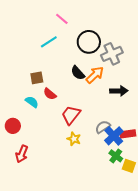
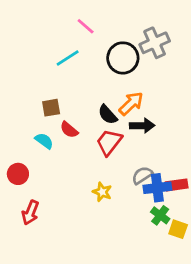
gray cross: (112, 54) -> (155, 43), moved
black semicircle: (78, 73) -> (108, 115), moved
black arrow: (119, 91) -> (142, 126), moved
red trapezoid: (71, 115) -> (109, 142), moved
blue cross: (114, 136) -> (157, 188), turned 36

